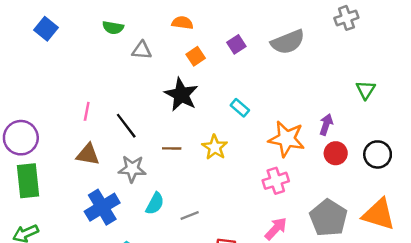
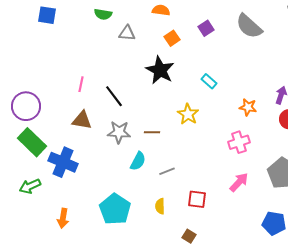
blue square: (46, 29) -> (47, 15), turned -30
gray semicircle: (288, 42) -> (249, 26), turned 64
orange star: (287, 139) -> (248, 107), size x0.6
brown line: (172, 148) -> (152, 132), moved
green rectangle: (28, 181) -> (32, 142), turned -40
blue cross: (102, 207) -> (63, 162), moved, turned -36

